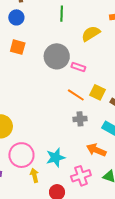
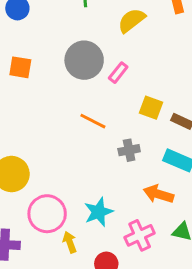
orange square: (18, 47) -> (20, 67), moved
pink rectangle: (78, 67) -> (118, 73), turned -64
orange line: (76, 95) -> (93, 121), moved

